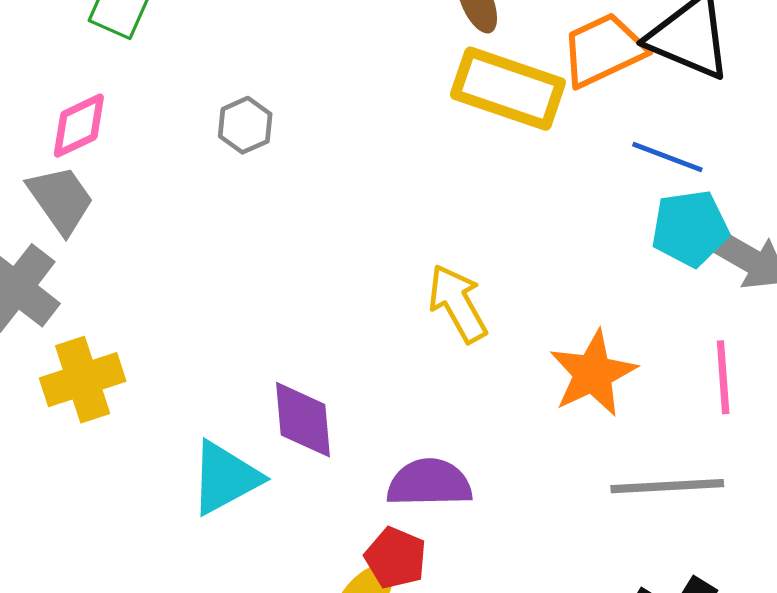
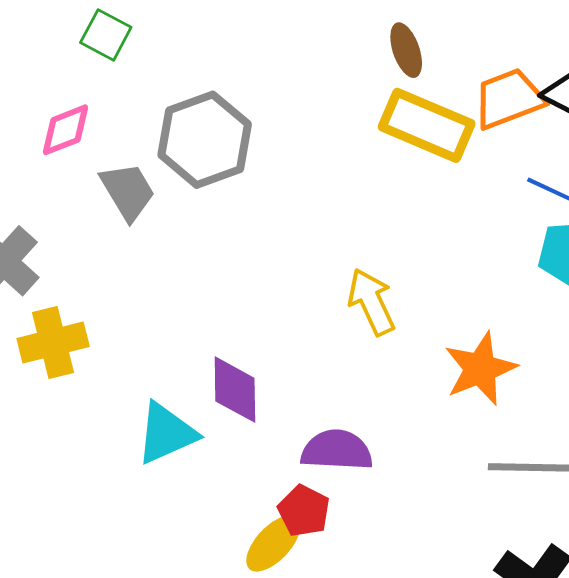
gray hexagon: (245, 125) -> (205, 140), size x2.0
gray trapezoid: (61, 199) -> (128, 191), moved

